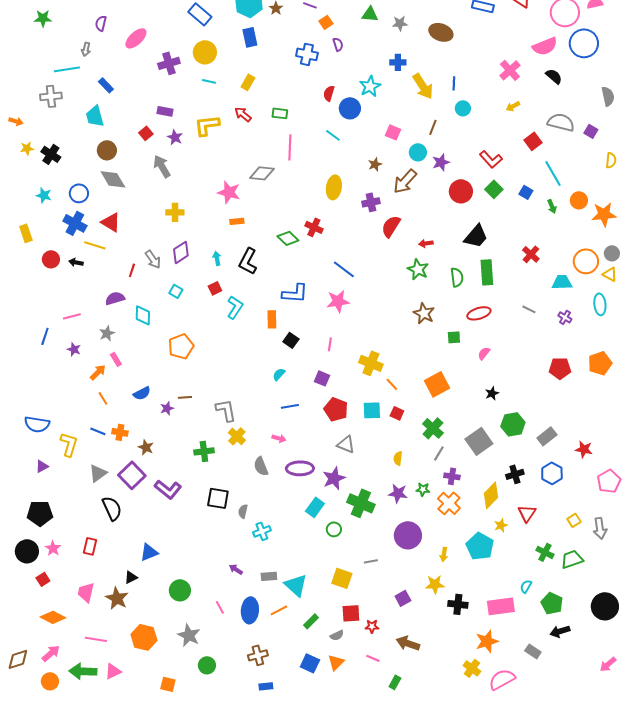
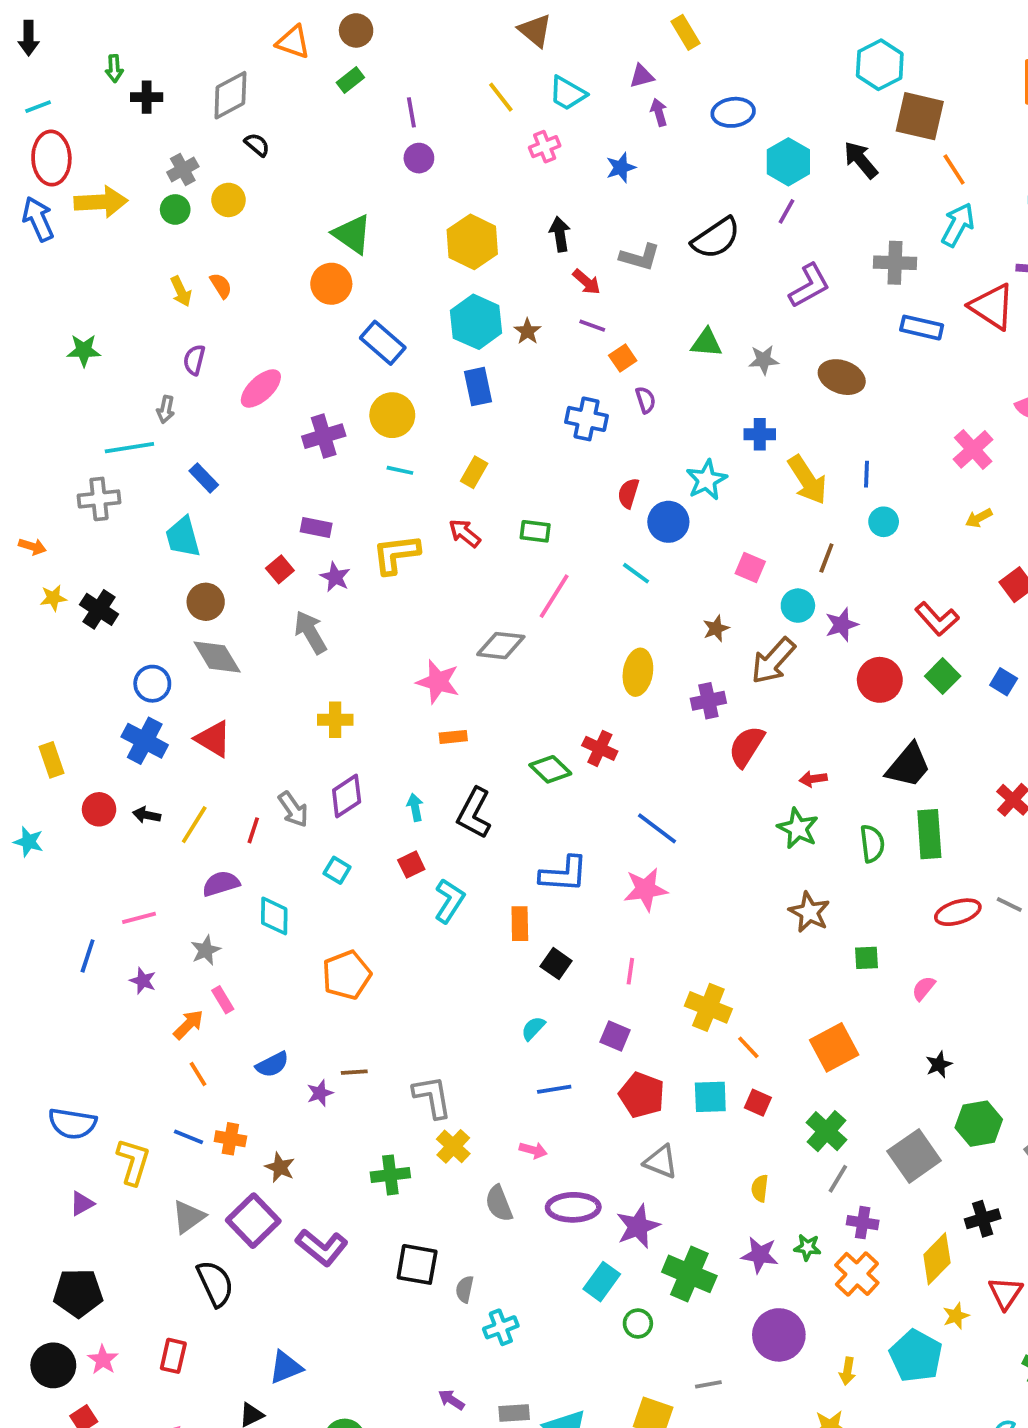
pink line: (290, 147) -> (554, 596), turned 30
cyan star: (44, 195) -> (29, 842), moved
yellow line: (95, 245) -> (194, 825), moved, turned -75
red ellipse: (479, 313) -> (958, 912), moved

